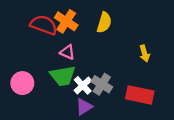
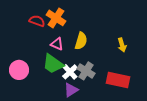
yellow semicircle: (104, 23) -> (81, 41), moved
red semicircle: (44, 25) -> (37, 21), size x0.7
green trapezoid: (63, 76) -> (53, 64), turned 45

